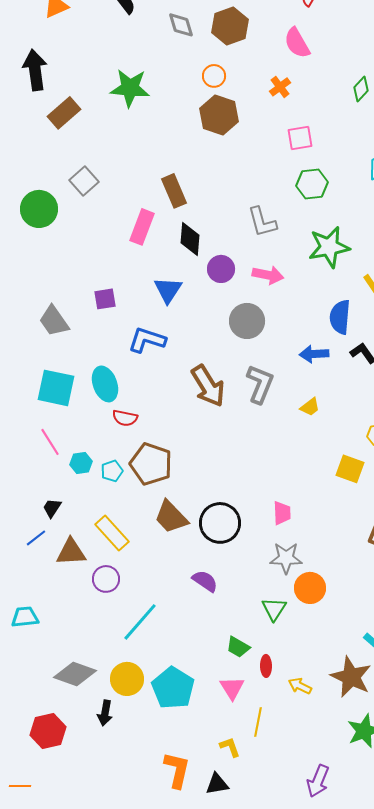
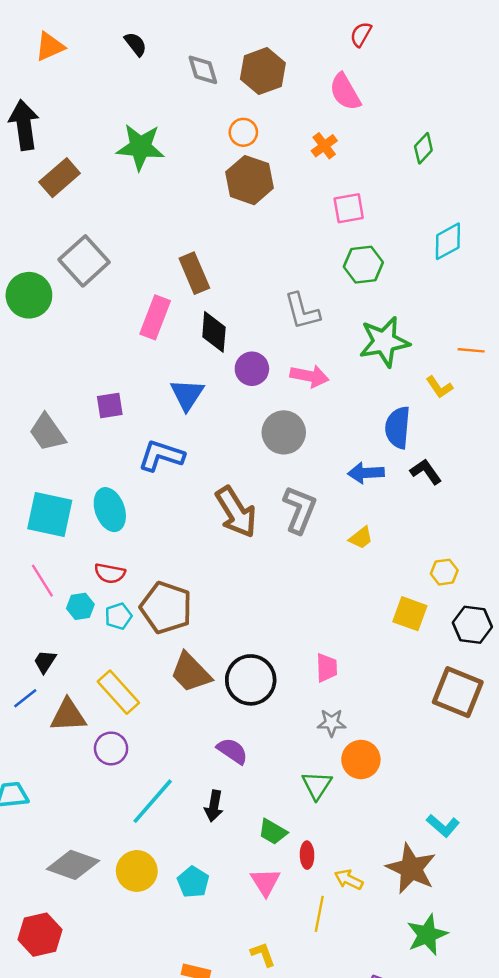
gray square: (84, 181) -> (84, 261), size x1.4
red semicircle: (125, 418) -> (110, 573), moved
gray star: (286, 558) -> (332, 723), size x0.7
cyan pentagon: (173, 688) -> (193, 882), size x0.6
black arrow: (105, 713) -> (214, 806), moved
yellow line: (258, 722) -> (319, 914), moved

